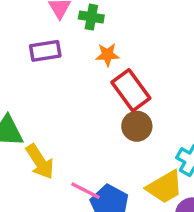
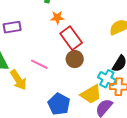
purple rectangle: (45, 51) -> (12, 27), moved
pink line: (85, 191) -> (39, 64), moved

